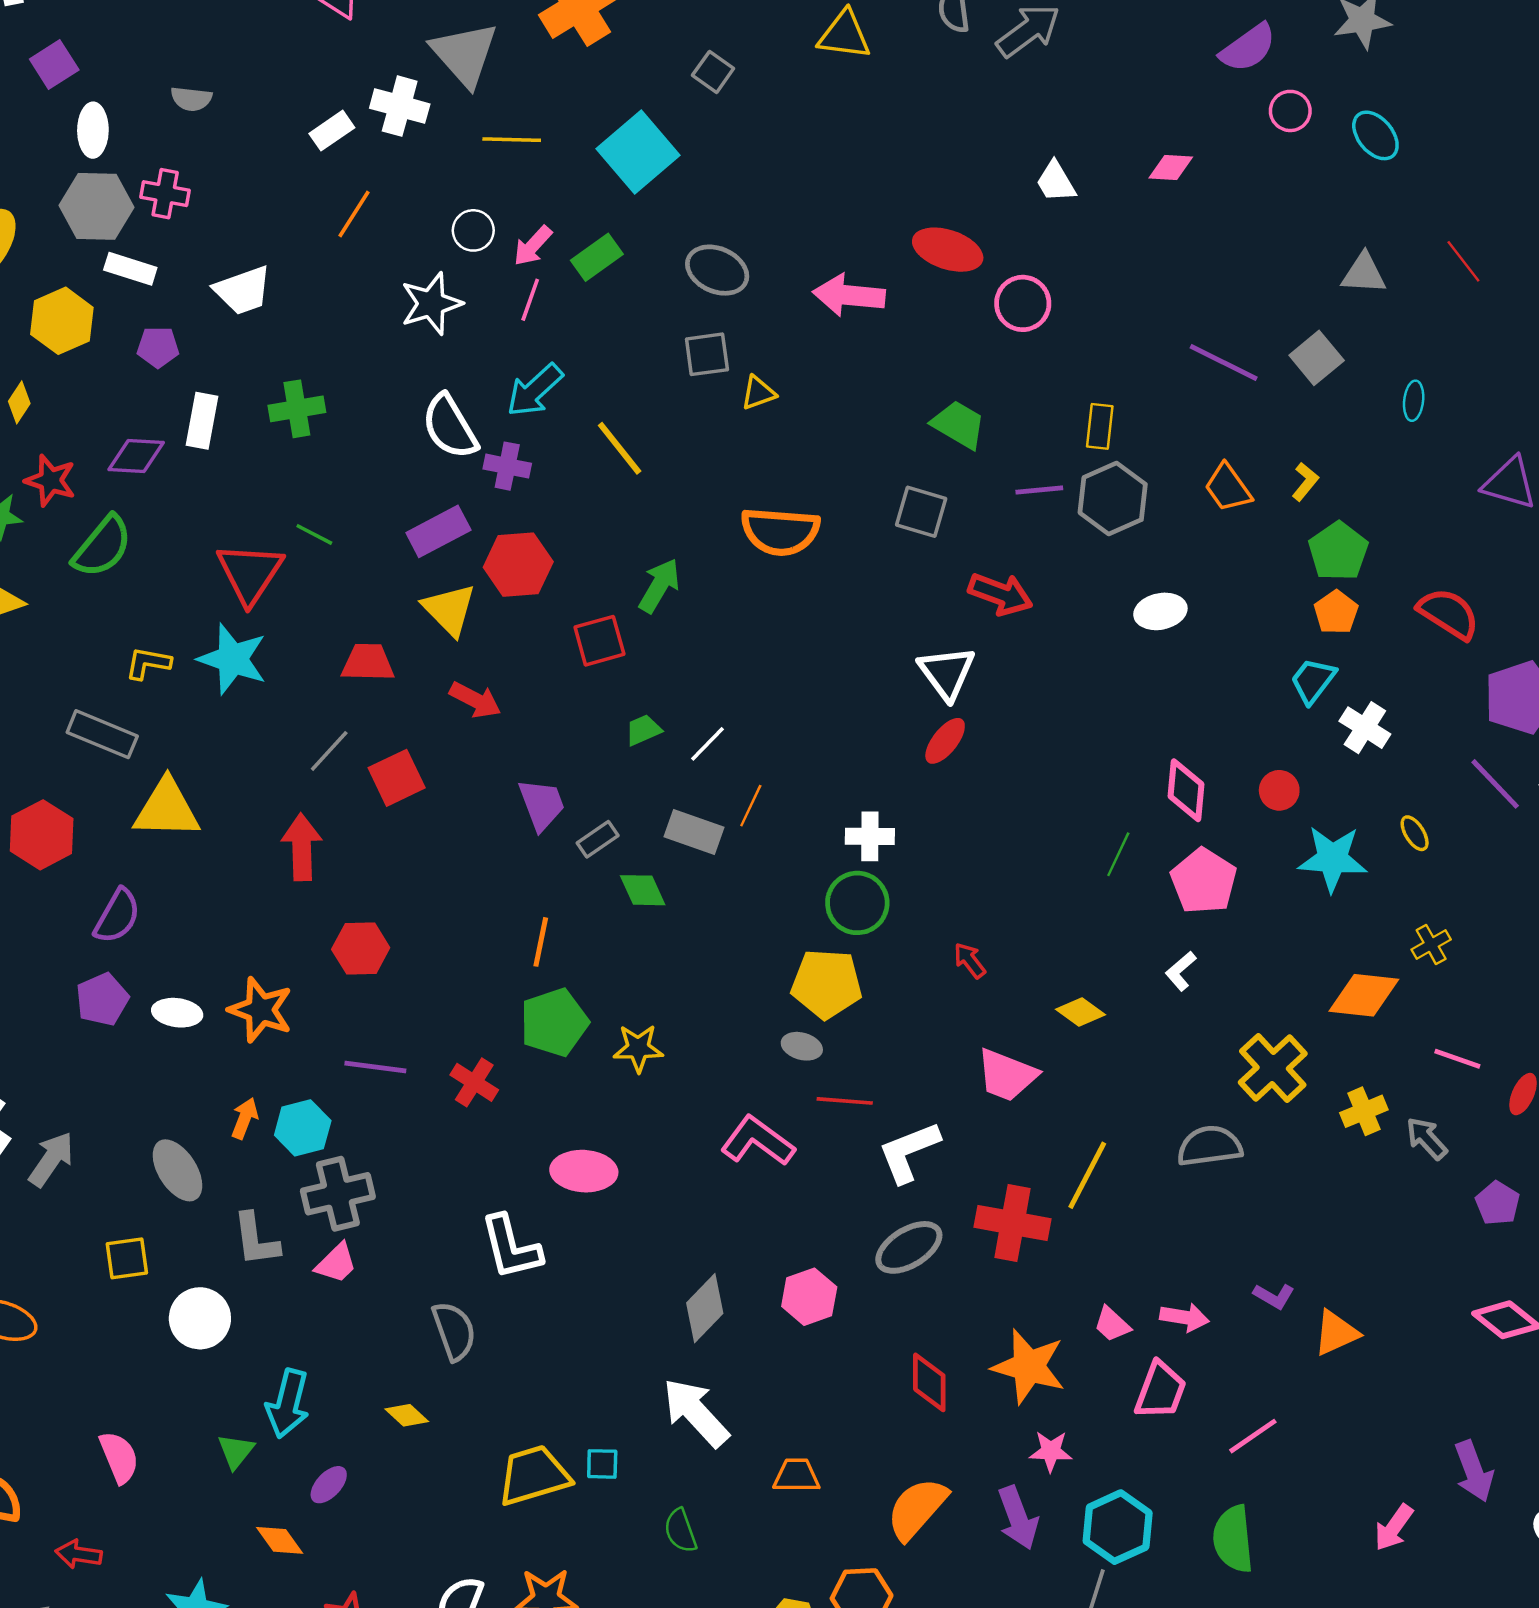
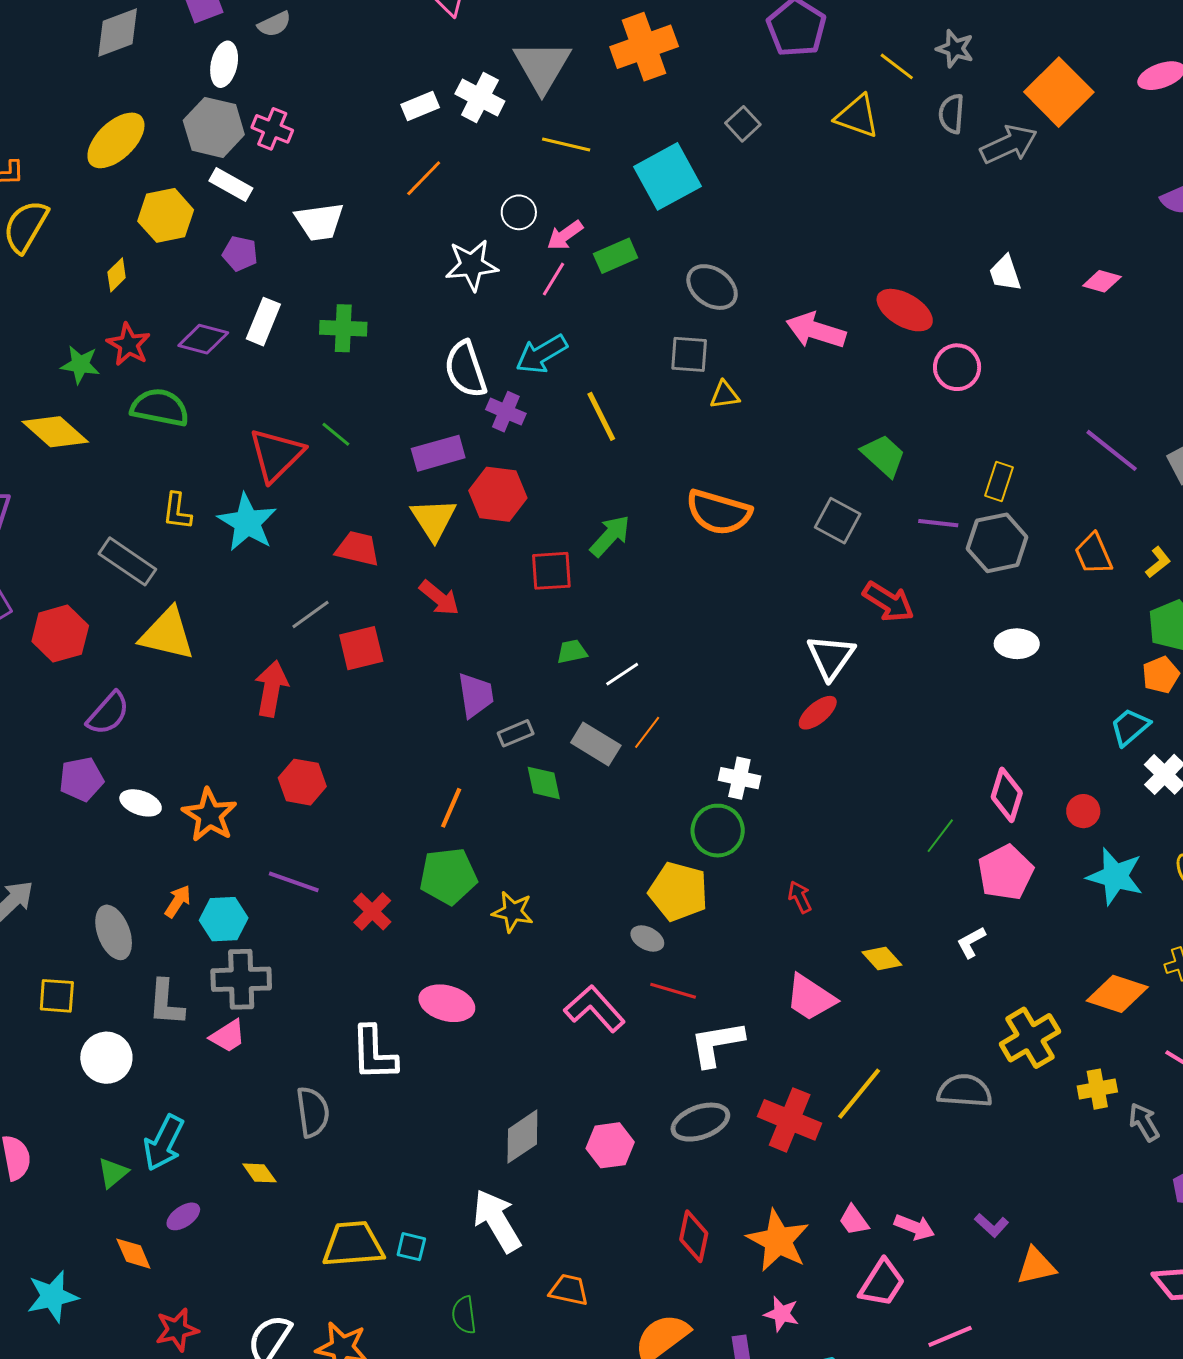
gray semicircle: (191, 99) -> (274, 24), moved, turned -44
green semicircle: (102, 547) -> (160, 408), turned -130
yellow L-shape: (148, 663) -> (177, 511), turned -105

